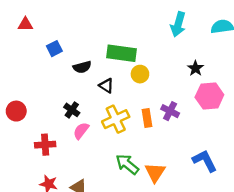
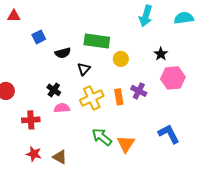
yellow circle: (140, 74) -> (121, 59), moved
black triangle: (106, 86) -> (84, 69), turned 40
pink semicircle: (81, 131) -> (62, 108), turned 49

